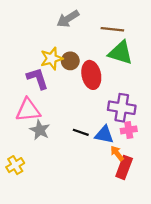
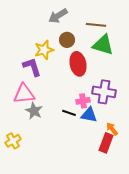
brown circle: (70, 61) -> (67, 40), moved
pink cross: (129, 130) -> (83, 101), moved
orange arrow: (117, 153) -> (112, 129), moved

